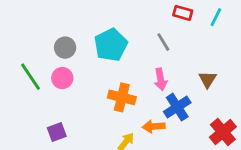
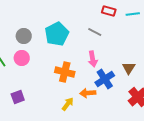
cyan line: (216, 17) -> (133, 14), turned 56
gray line: (163, 42) -> (95, 32), turned -32
brown triangle: (208, 79) -> (129, 68), moved

